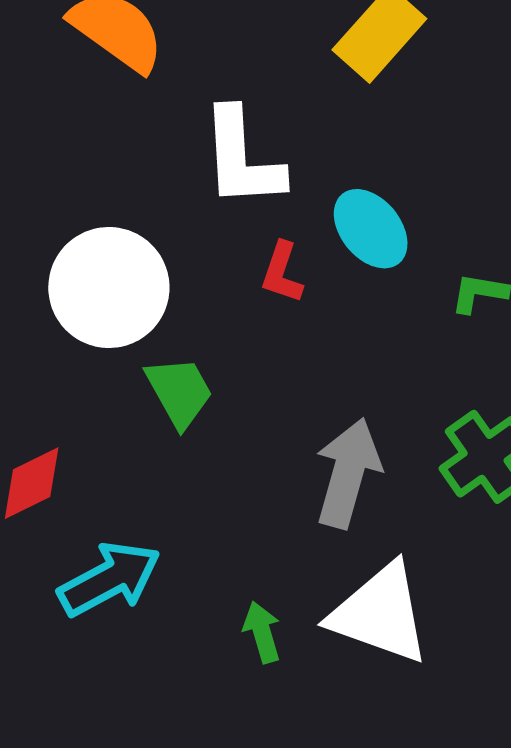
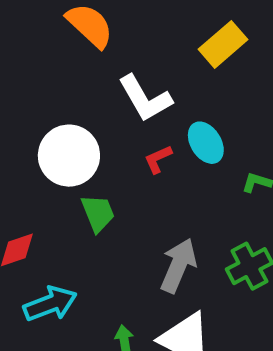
white L-shape: (242, 158) -> (145, 98), turned -34
red L-shape: (282, 273) -> (158, 159), turned 40

